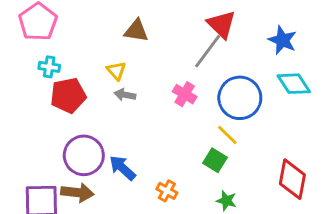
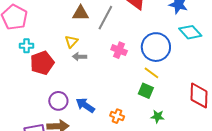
gray line: (208, 51) -> (105, 18), moved
yellow triangle: (116, 71) -> (71, 42), turned 32
purple circle: (84, 155) -> (58, 101), size x0.7

